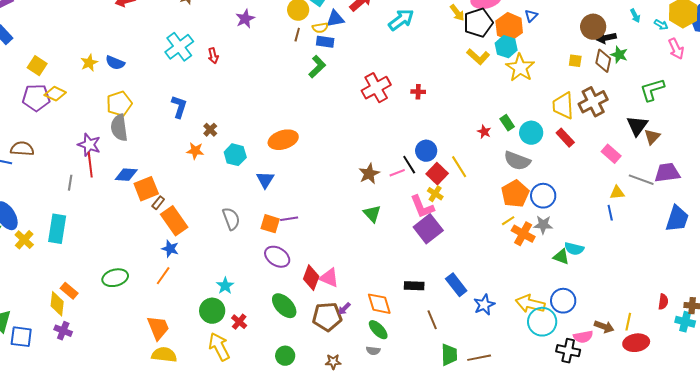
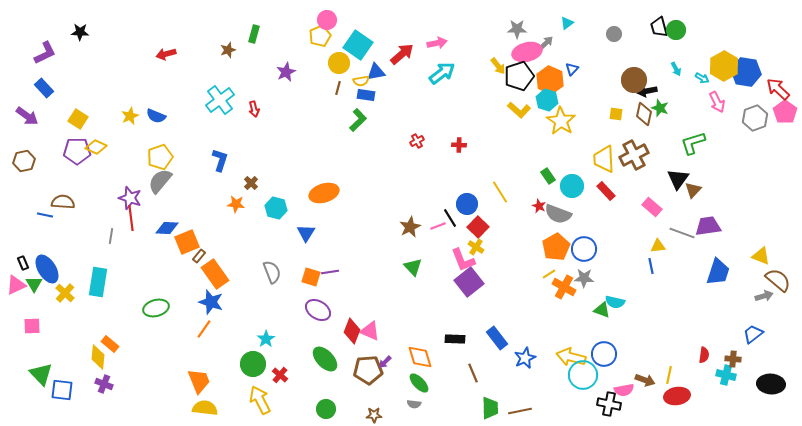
red cross: (376, 88) -> (417, 141), size x0.5
gray semicircle: (119, 128) -> (160, 181), turned 48
red star: (484, 132) -> (539, 206), moved
yellow line: (459, 167) -> (500, 192), moved
blue star: (170, 249) -> (211, 302), size x1.4
green ellipse: (115, 278) -> (156, 308), moved

